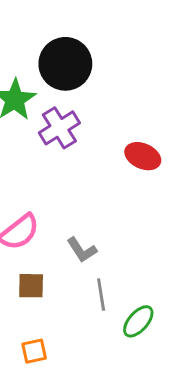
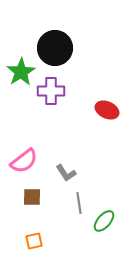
purple cross: (59, 128) -> (51, 91), turned 32

